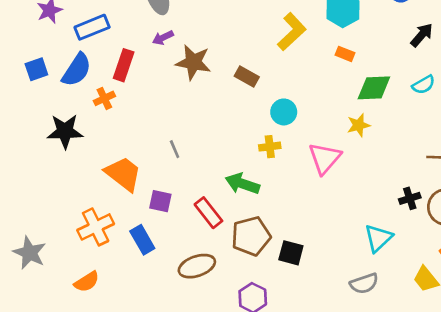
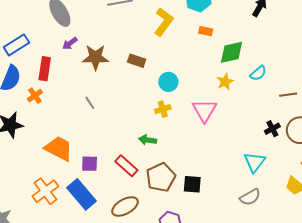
cyan semicircle: (424, 85) -> (258, 73), moved
gray line: (175, 149) -> (90, 103), moved
green arrow: (242, 184) -> (148, 140), size x0.7
blue rectangle: (142, 240) -> (81, 194), size x1.4

